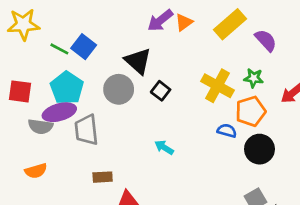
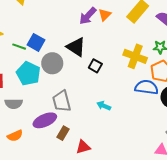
gray circle: (119, 89) -> (52, 63), moved
purple ellipse: (59, 112) -> (45, 120), moved
gray trapezoid: (86, 130) -> (62, 101), moved
blue semicircle: (227, 131) -> (147, 87), size x1.6
brown rectangle: (103, 177) -> (63, 133), turned -48

